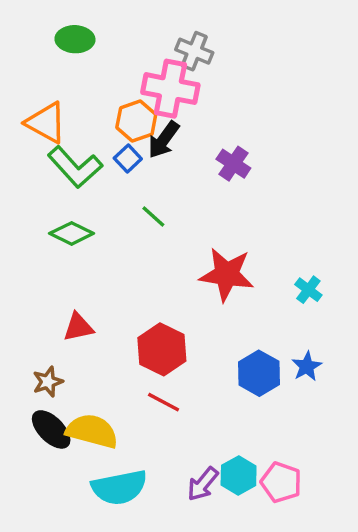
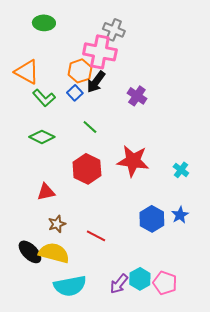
green L-shape: (75, 167) -> (44, 98), size x0.7
red hexagon: (162, 349) -> (87, 169), moved
brown star: (48, 382) -> (57, 224), moved

